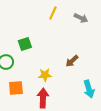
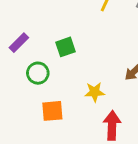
red arrow: (43, 98) -> (112, 125), moved

